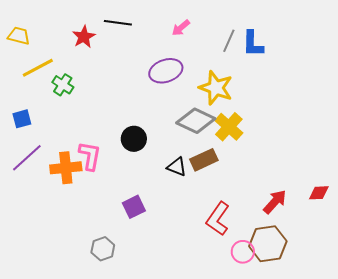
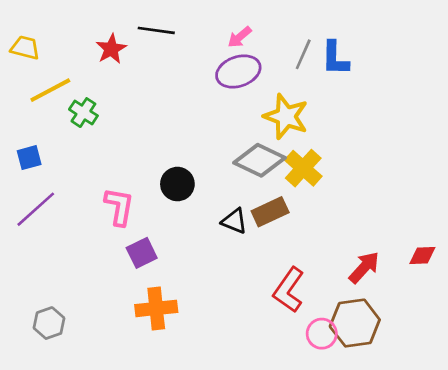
purple ellipse: (166, 71) -> (238, 71), moved
orange cross: (66, 168) -> (156, 308), moved
purple square: (134, 207) -> (142, 253), moved
gray hexagon: (103, 249) -> (49, 323), moved

